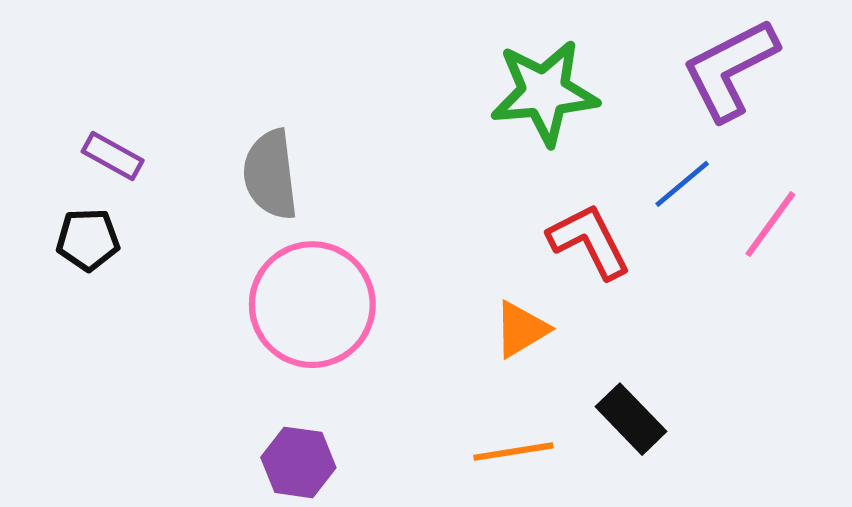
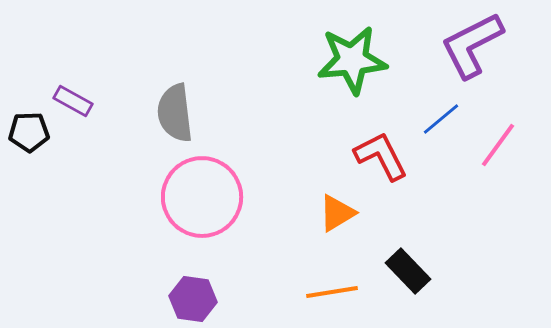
black pentagon: (88, 240) -> (29, 132), moved

